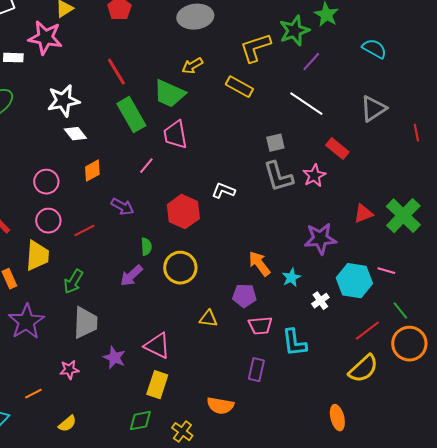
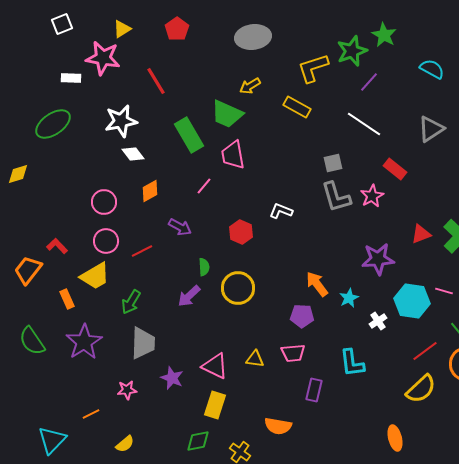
red line: (116, 72) -> (156, 81), moved
red hexagon: (183, 212) -> (241, 232), size x0.7
yellow trapezoid: (37, 256) -> (95, 276), turned 56
yellow triangle: (208, 319) -> (255, 359), moved
pink trapezoid: (260, 326) -> (293, 353), moved

